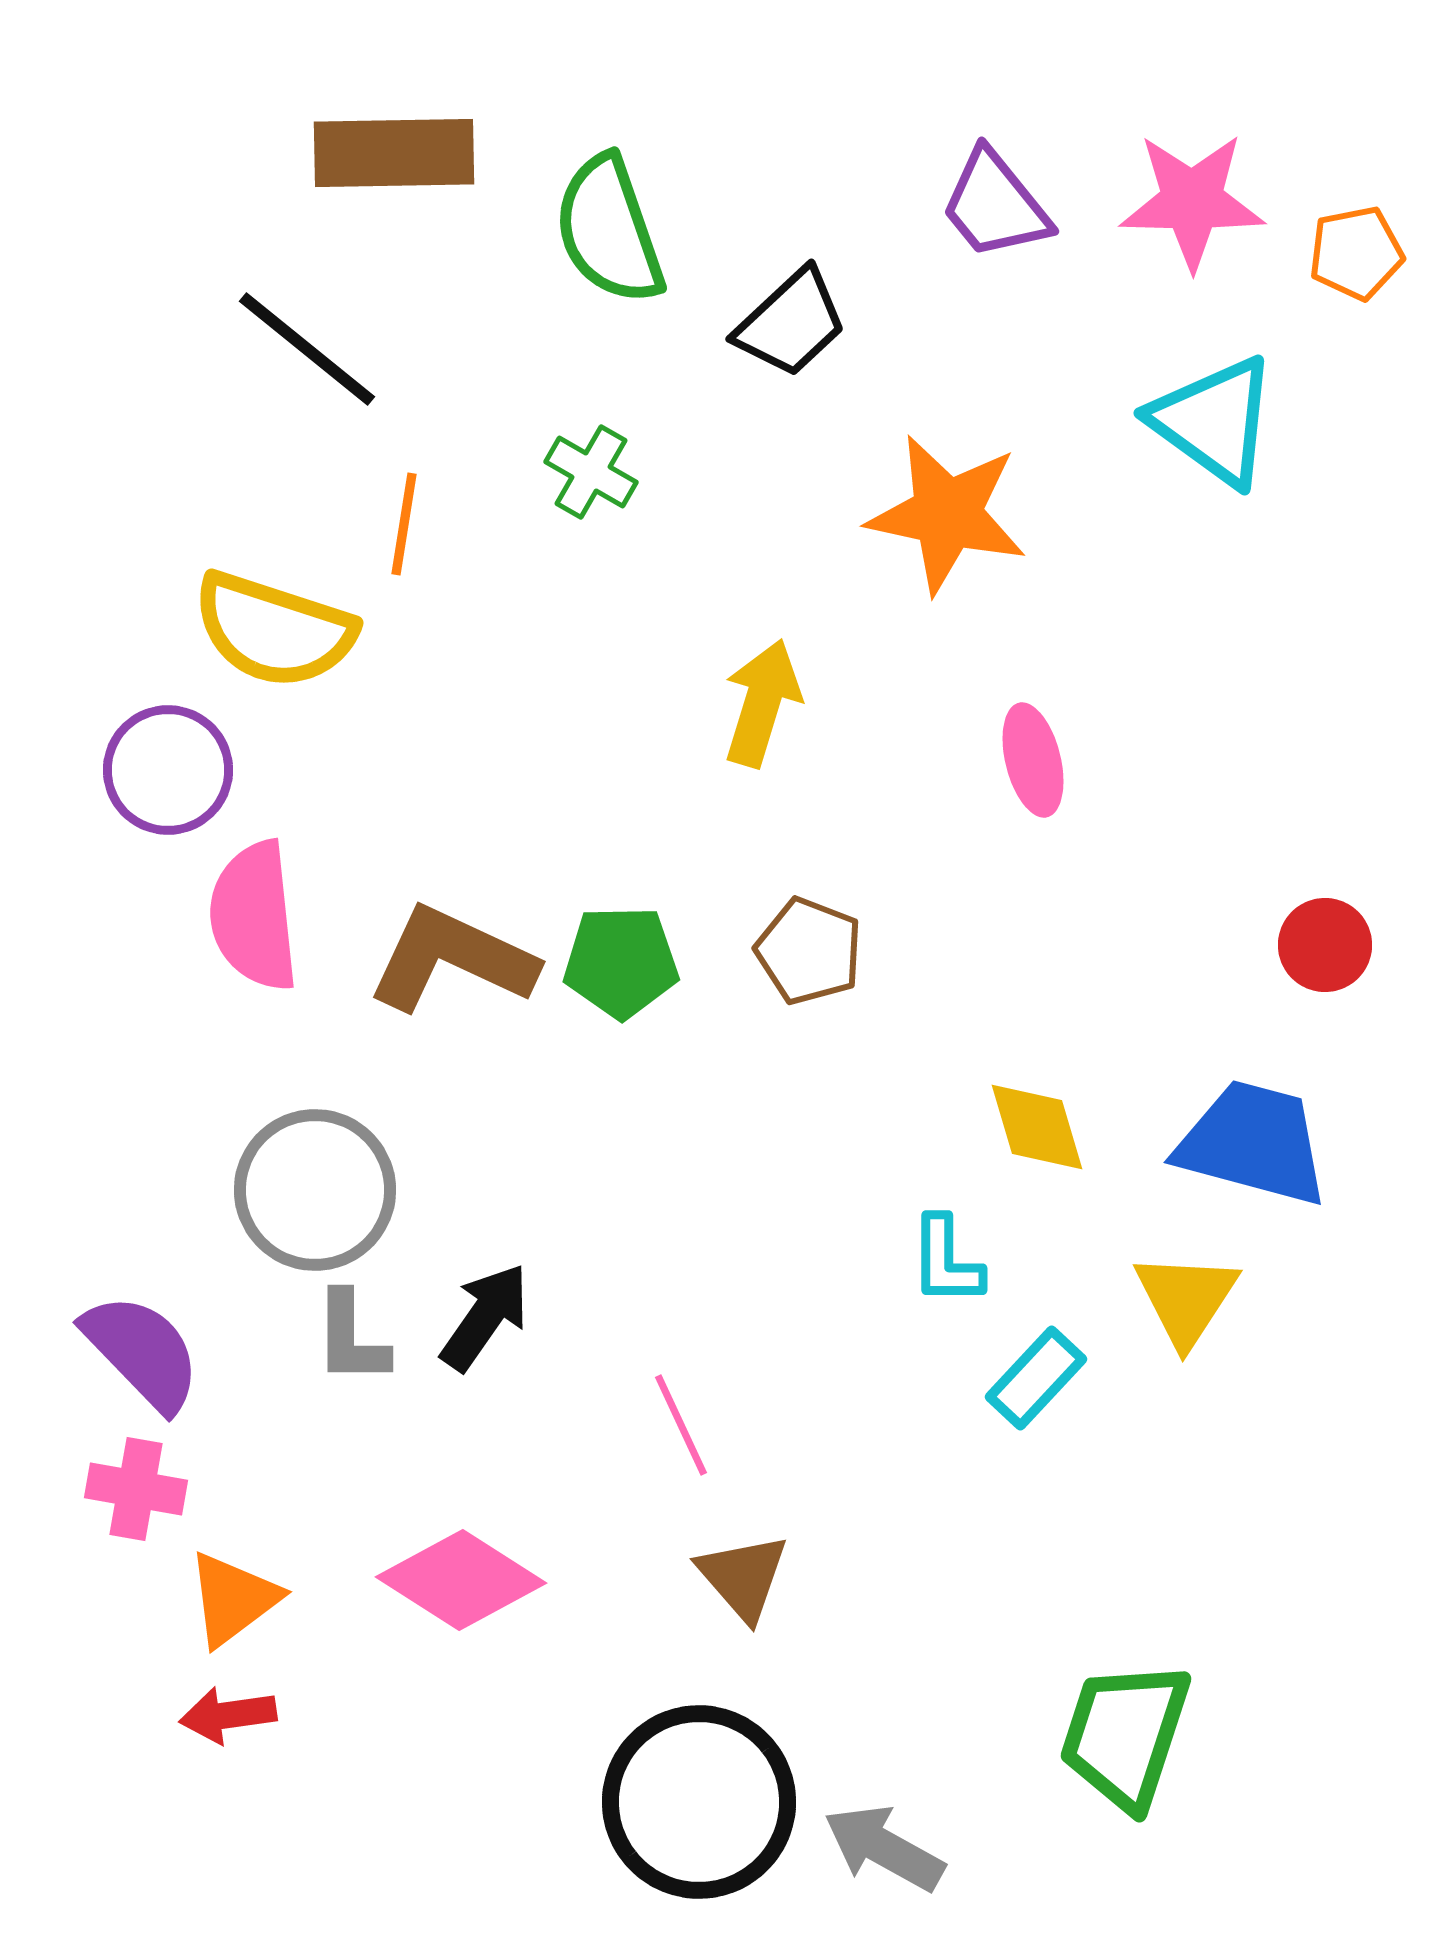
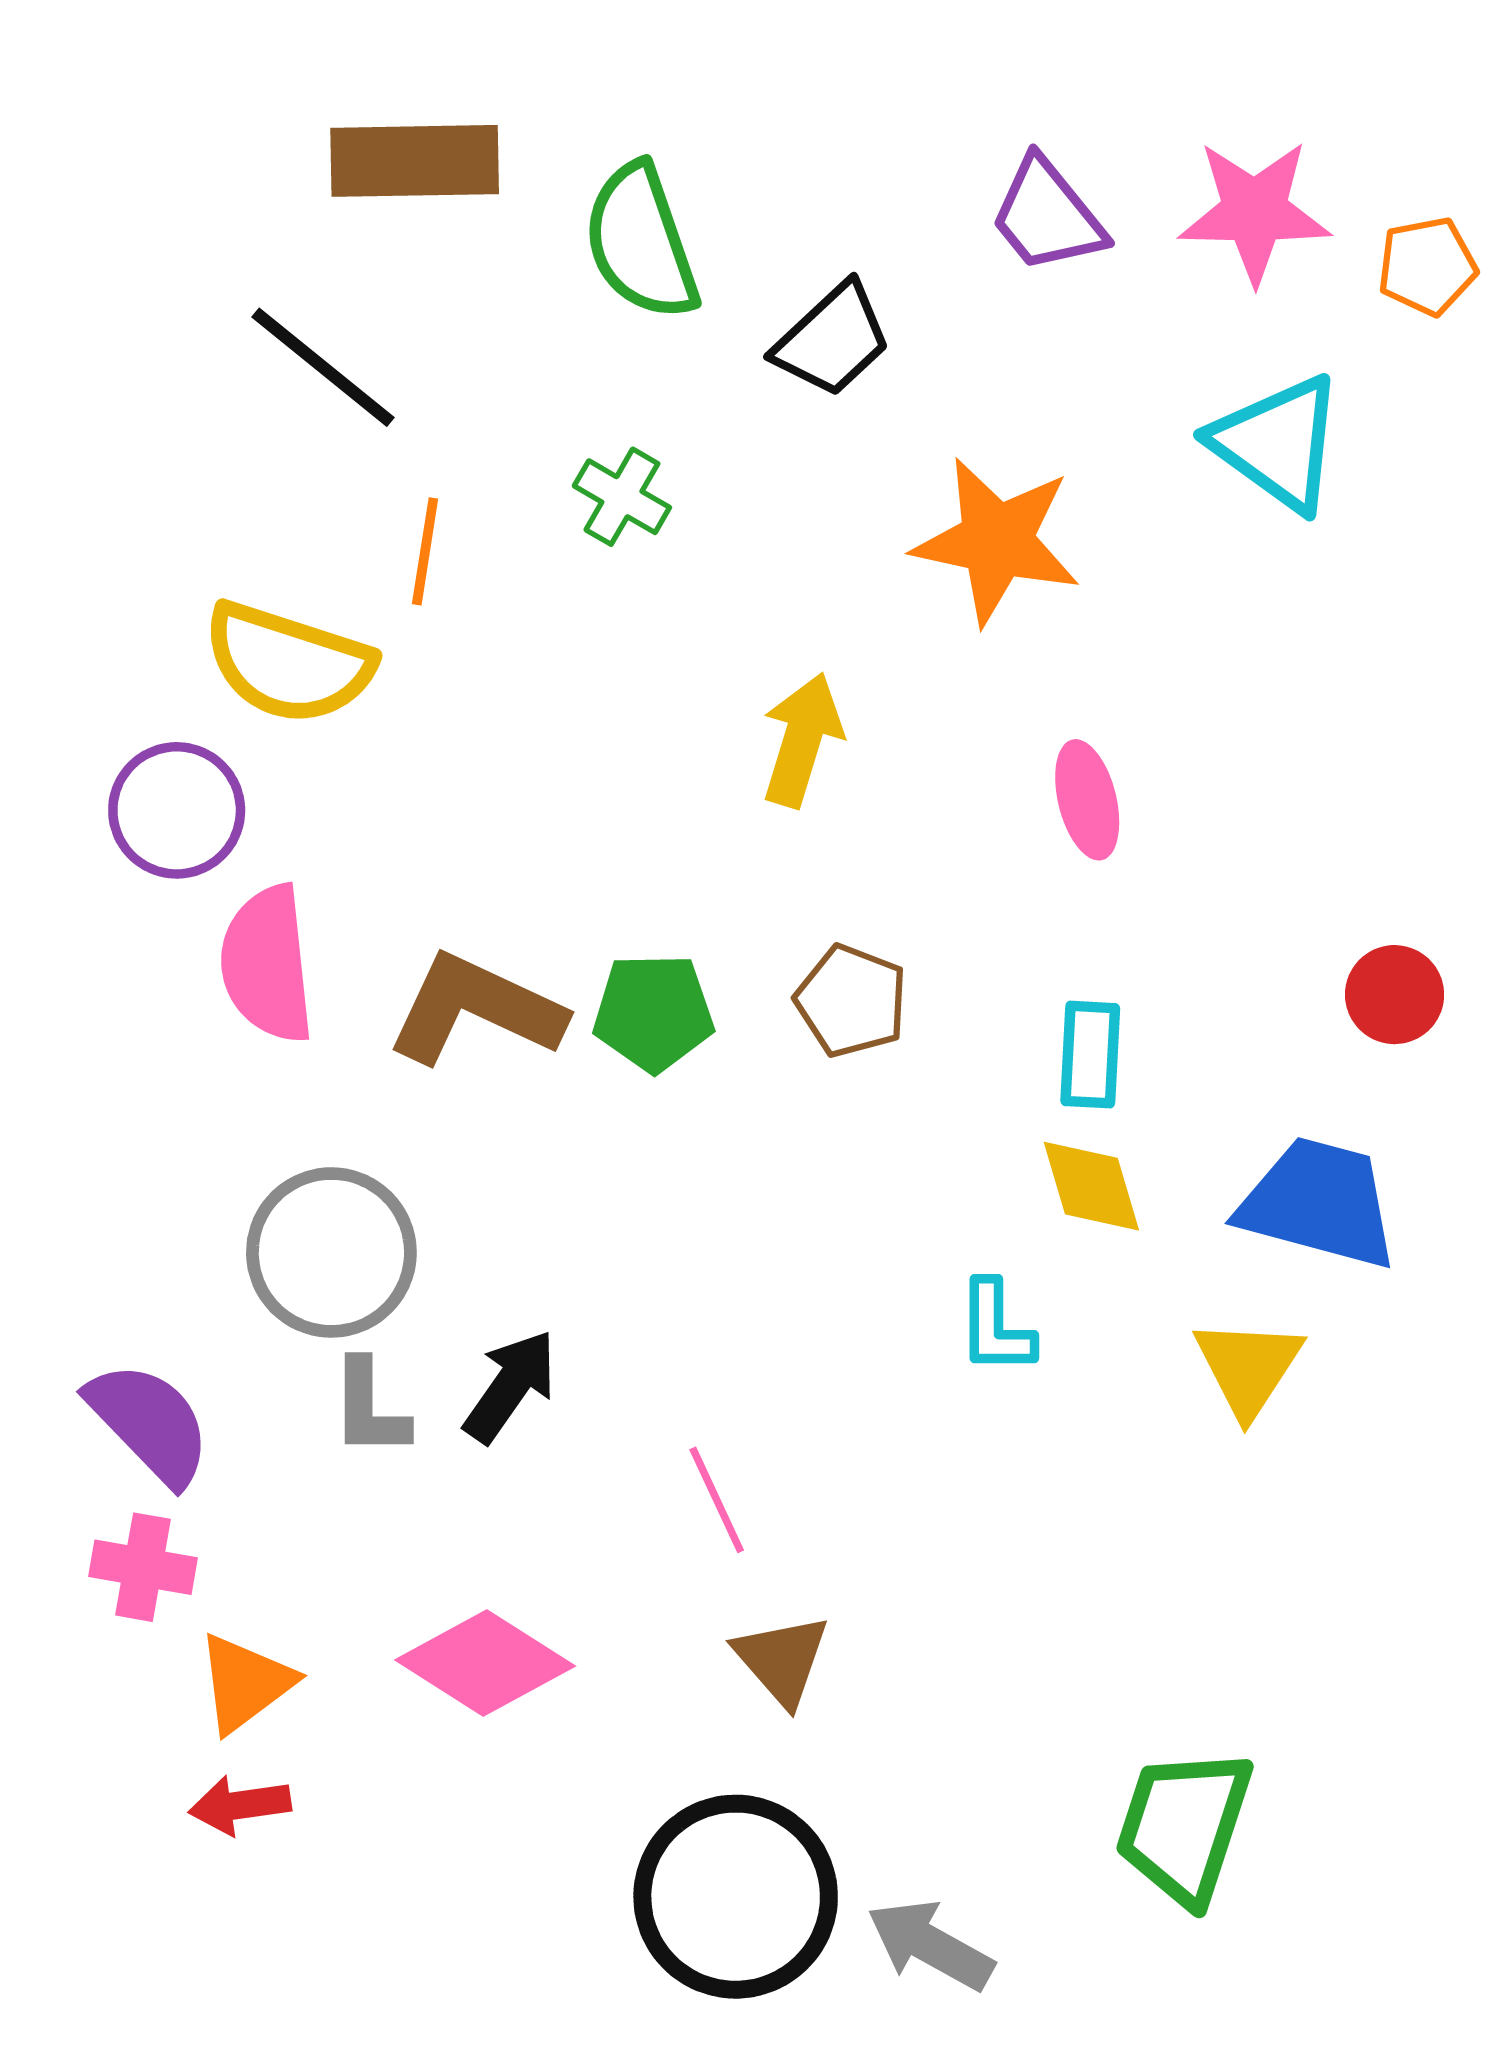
cyan rectangle: (1036, 1378) -> (1090, 1055), moved, turned -40

